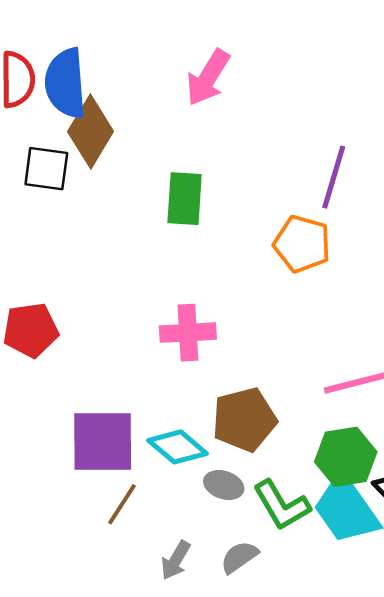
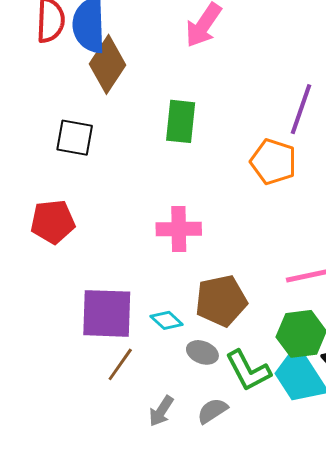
black square: (46, 169) -> (75, 138), moved
cyan diamond: (177, 447) -> (167, 320), size x0.7

